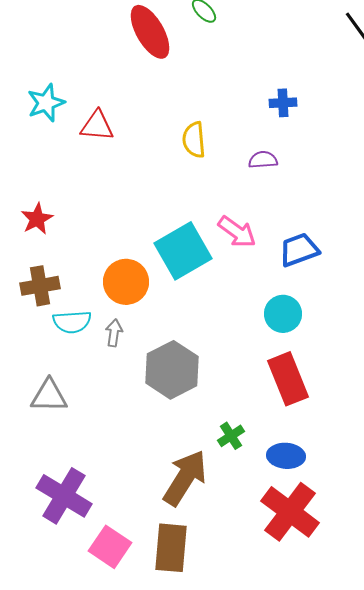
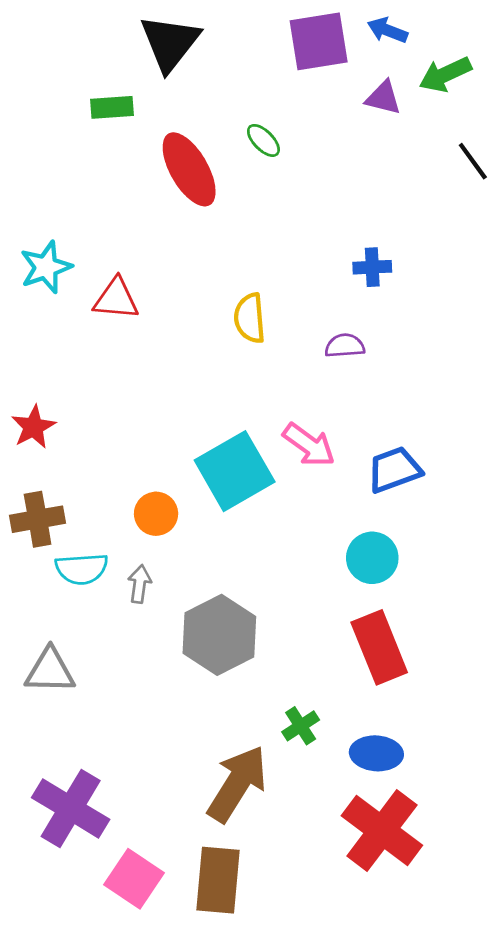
orange circle: (126, 282) -> (156, 514), size x0.7

